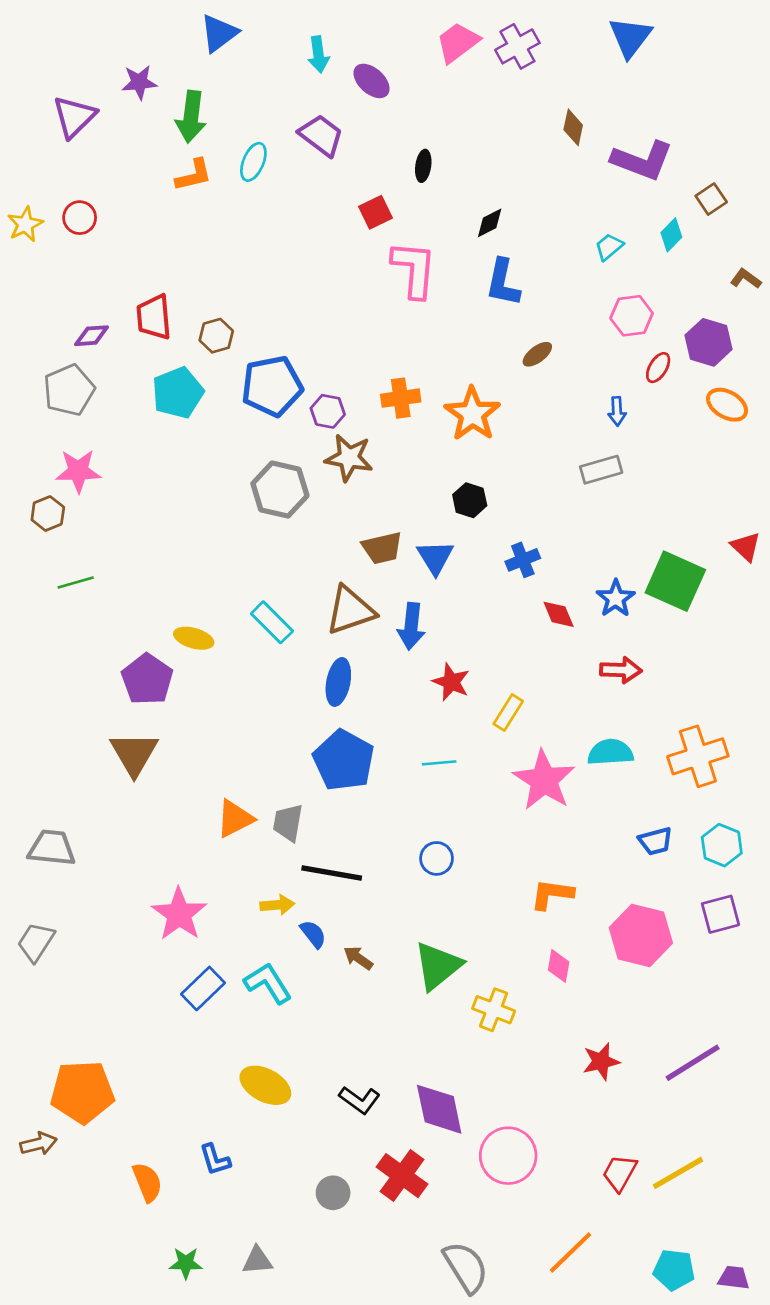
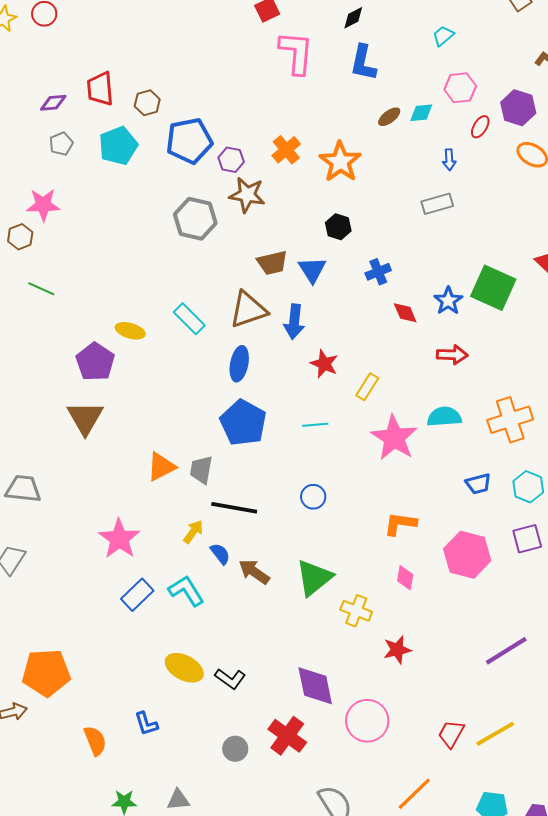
cyan diamond: (671, 235) -> (421, 113), moved, turned 40
gray pentagon: (69, 390) -> (61, 144), moved, size x0.6
orange cross: (401, 398) -> (286, 150), turned -32
green line: (76, 582) -> (41, 289), turned 40
yellow arrow: (277, 905) -> (193, 532), turned -50
brown arrow: (358, 958) -> (254, 572), size x1.4
red star: (601, 1061) -> (397, 650), moved
black L-shape: (360, 1100) -> (230, 679), moved

